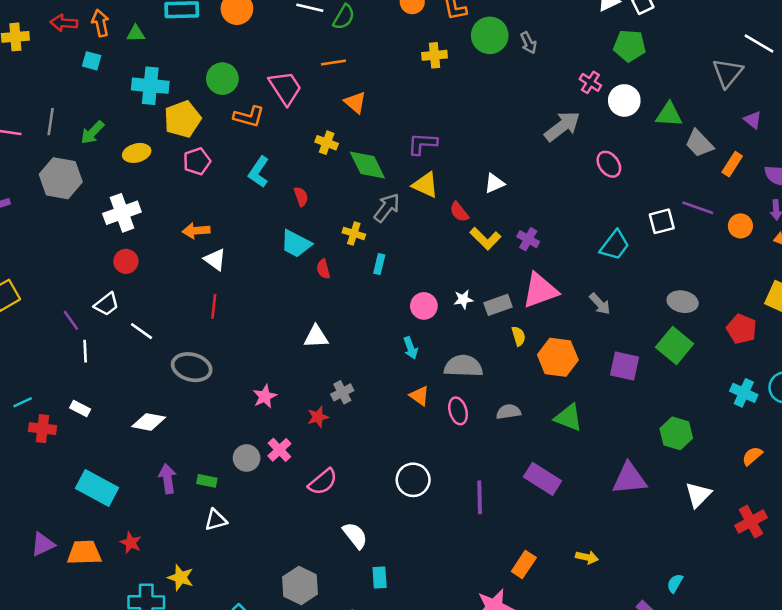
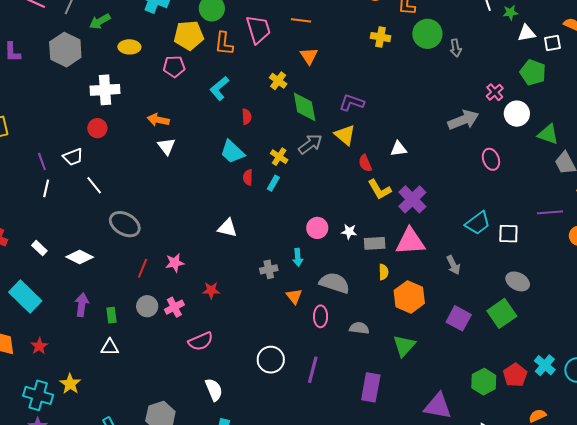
orange L-shape: (249, 117) -> (224, 44), turned 65
yellow pentagon: (182, 119) -> (189, 35), moved
purple line: (698, 208) -> (550, 212), turned -40
white square: (662, 221) -> (508, 234), moved
purple cross: (528, 239) -> (412, 199), size x1.6
cyan rectangle: (379, 264) -> (273, 183), moved
red line: (214, 306) -> (143, 268), moved
red pentagon: (742, 329) -> (515, 375), moved
gray cross: (342, 392) -> (269, 269), moved
white rectangle: (80, 408) -> (39, 248), moved
green triangle: (568, 418) -> (404, 346), turned 35
purple rectangle: (543, 479) -> (371, 387), turned 52
green rectangle: (207, 481) -> (112, 315), turned 56
purple line: (480, 497) -> (313, 370), moved

